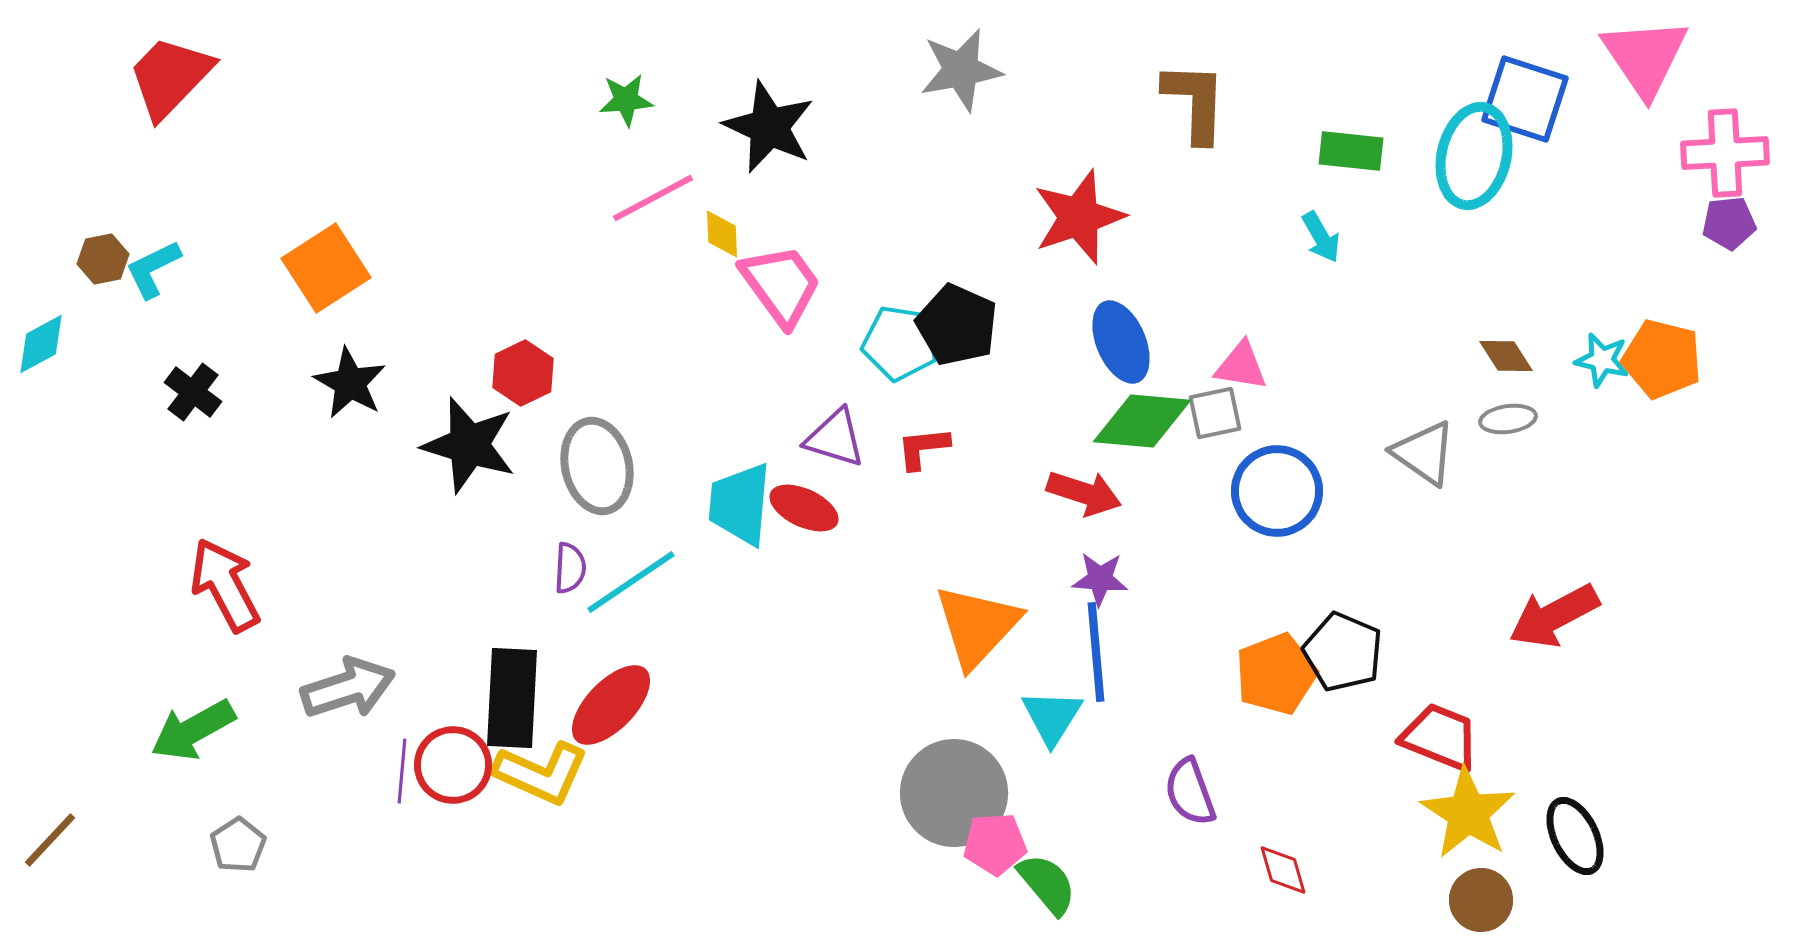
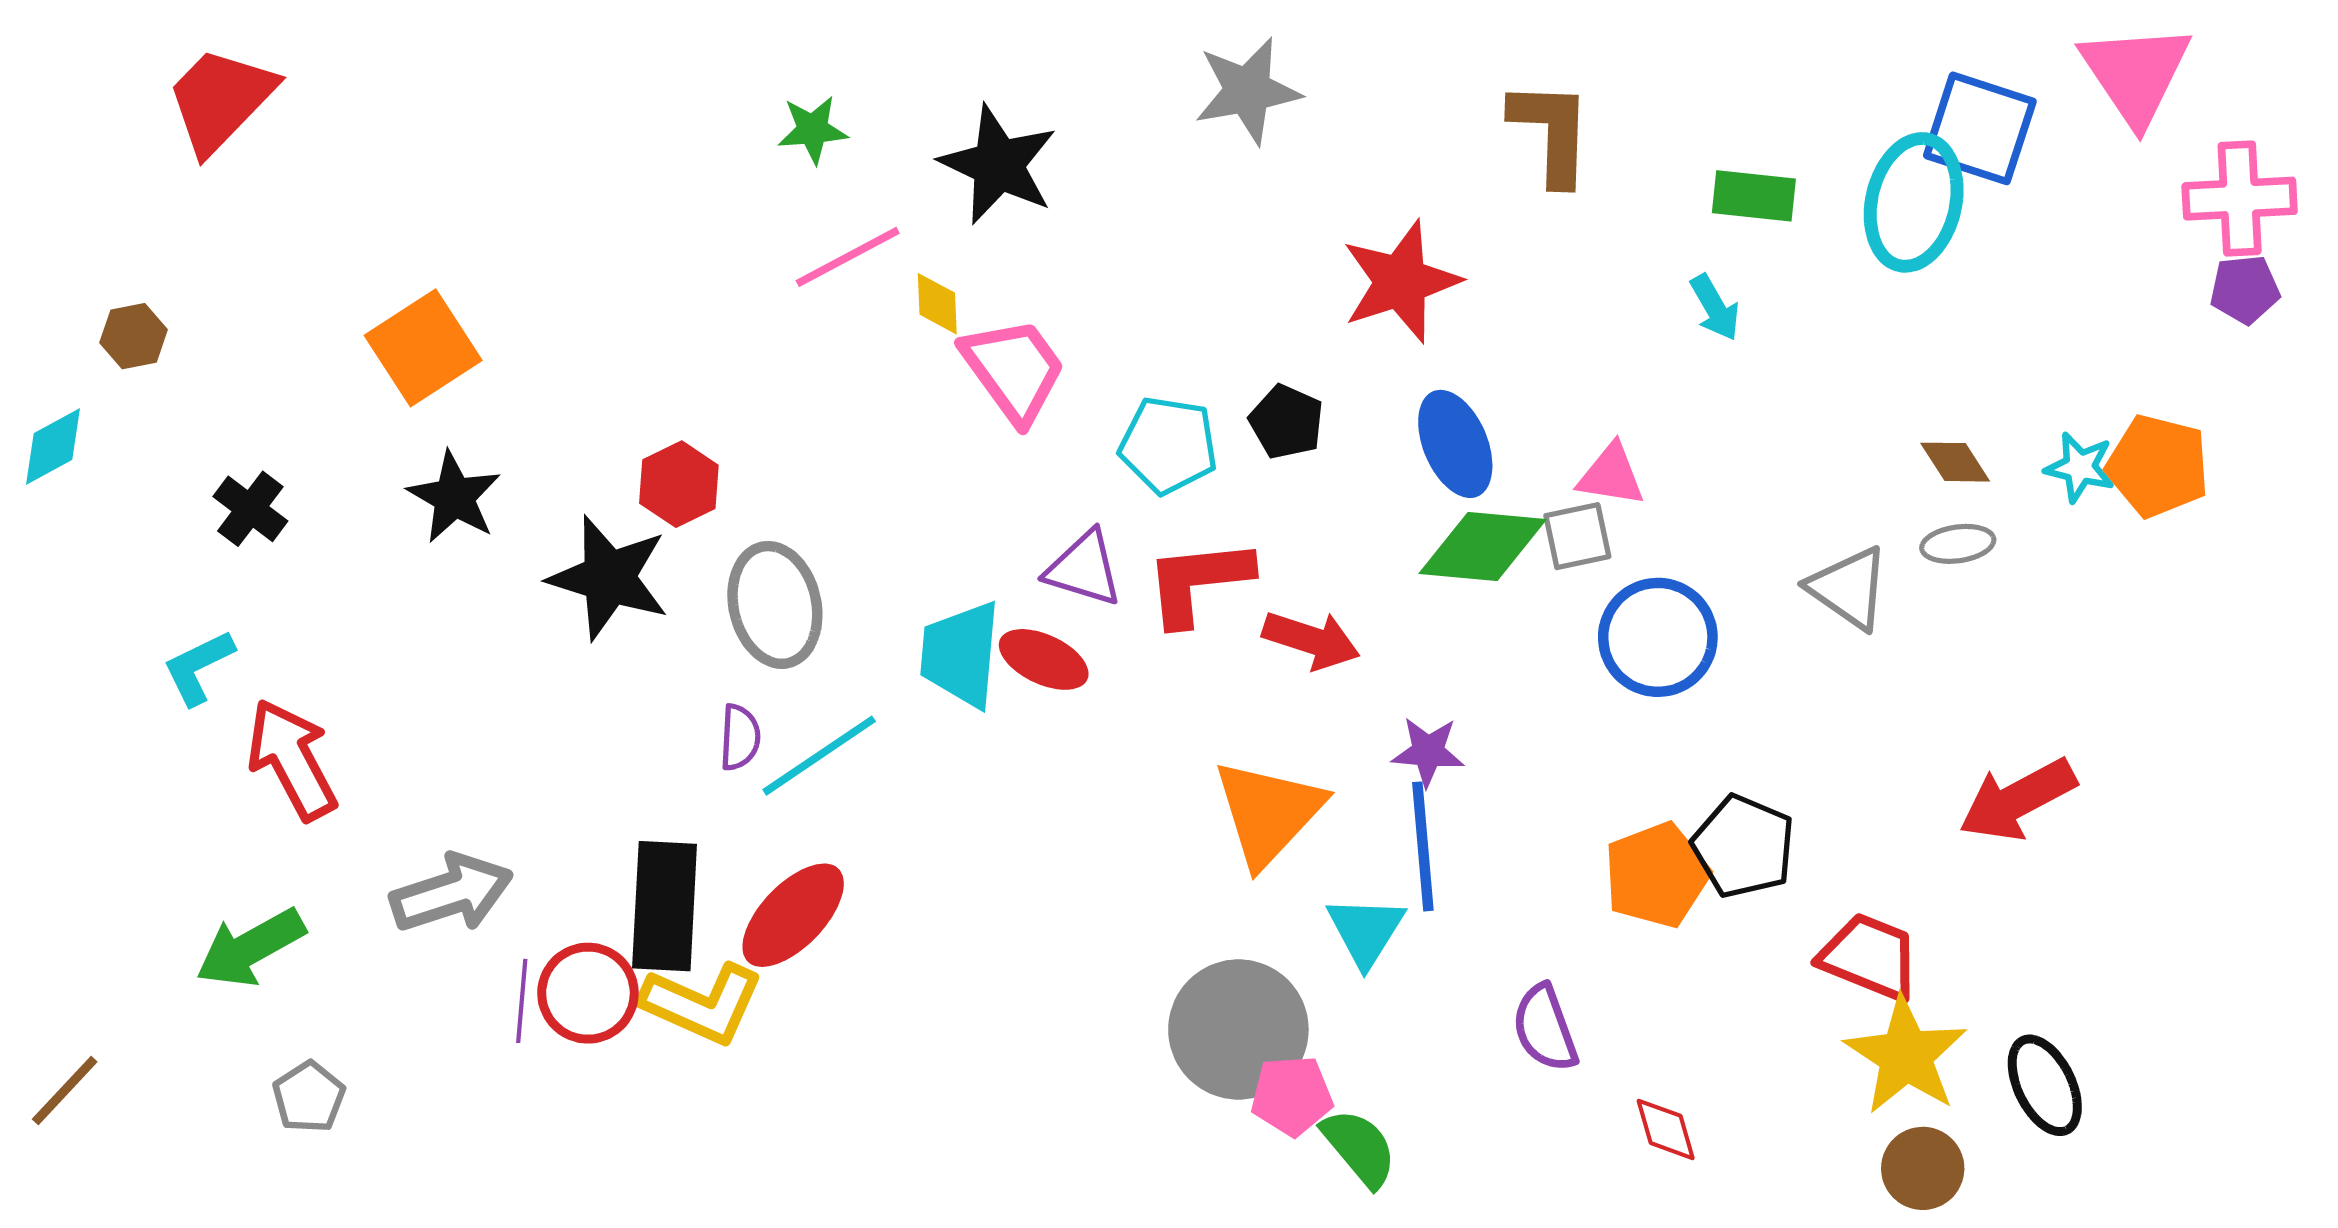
cyan L-shape: (153, 269) -> (198, 667), moved
black pentagon: (957, 325) -> (1287, 422), moved, size x0.7
red L-shape: (923, 448) -> (1198, 582), size x1.6
red arrow: (1084, 493) -> (1311, 640), moved

